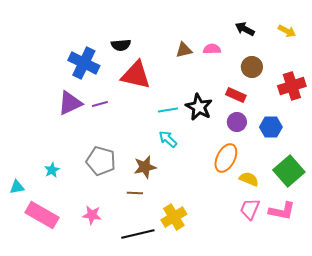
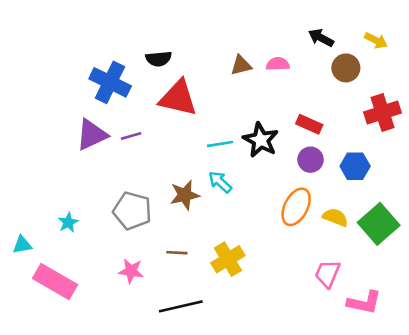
brown circle: (252, 67) -> (346, 68), moved
brown star: (145, 167) -> (185, 195), moved
yellow semicircle: (249, 179) -> (335, 217), moved
pink L-shape: (282, 211) -> (364, 302), moved
pink star: (92, 215) -> (131, 271), moved
yellow cross: (174, 217) -> (228, 259), moved

